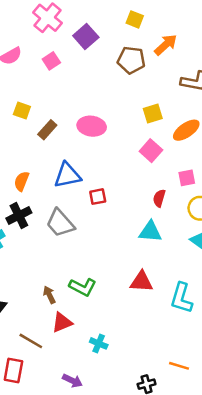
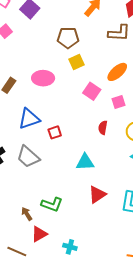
brown pentagon: (131, 60) -> (68, 38), moved
yellow square: (153, 114) -> (76, 62), moved
pink square: (187, 178) -> (118, 102), moved
cyan triangle: (150, 232) -> (85, 162), moved
red triangle: (141, 282) -> (97, 194), turned -30

